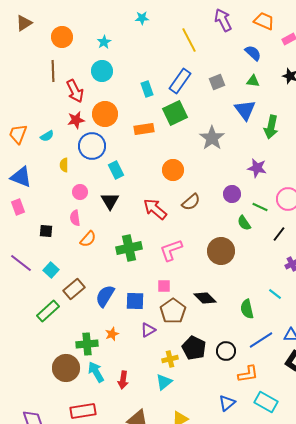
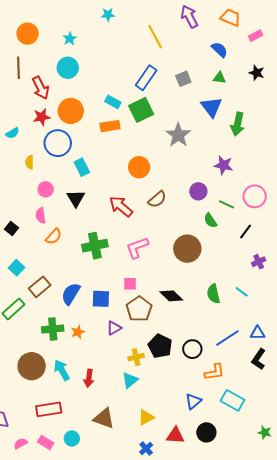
cyan rectangle: (147, 89) -> (113, 102), moved, turned -42
black square: (46, 231) -> (11, 229), turned 32
green semicircle: (247, 309) -> (213, 294), moved
green cross: (87, 344) -> (53, 329), moved

